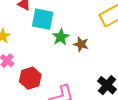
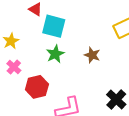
green star: (61, 37) -> (55, 54), moved

